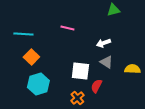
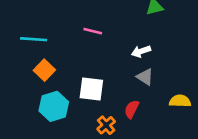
yellow semicircle: (132, 69) -> (180, 101), moved
white square: (80, 71) -> (91, 89), moved

